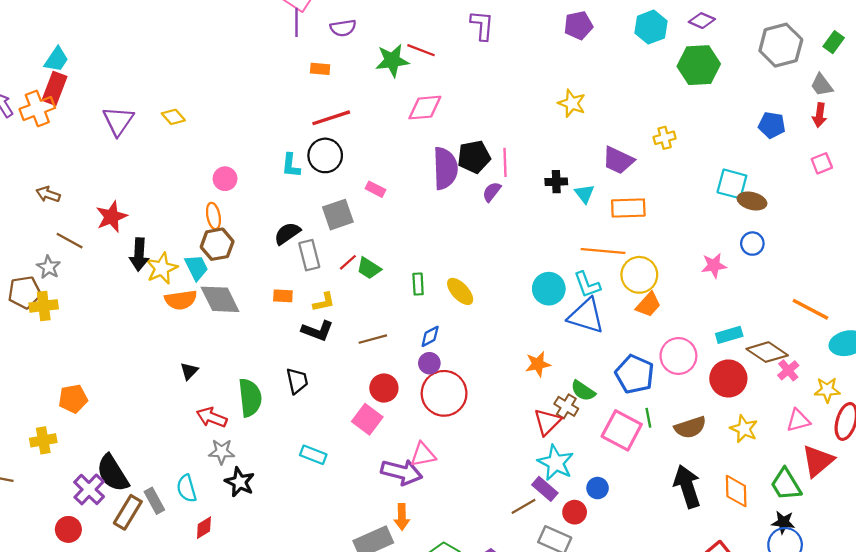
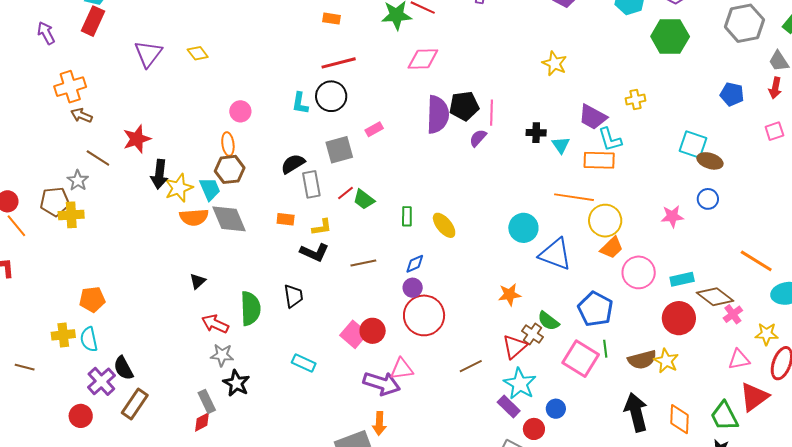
orange cross: (37, 108) -> (70, 87), moved
pink rectangle: (375, 189) -> (374, 129), turned -60
cyan L-shape: (587, 285) -> (610, 139), moved
pink circle: (678, 356) -> (639, 272), moved
red circle: (384, 388) -> (373, 331), moved
yellow star: (744, 429) -> (666, 361), moved
black semicircle: (113, 473) -> (123, 368), size x0.7
cyan semicircle: (187, 488) -> (89, 339), moved
gray rectangle: (154, 501) -> (207, 401), moved
brown line: (523, 506) -> (471, 366), moved

